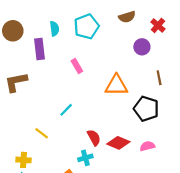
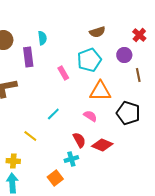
brown semicircle: (127, 17) -> (97, 32), moved
cyan pentagon: (86, 27) -> (89, 60), moved
brown line: (159, 78) -> (138, 75), moved
pink semicircle: (147, 146) -> (90, 116), moved, turned 48

